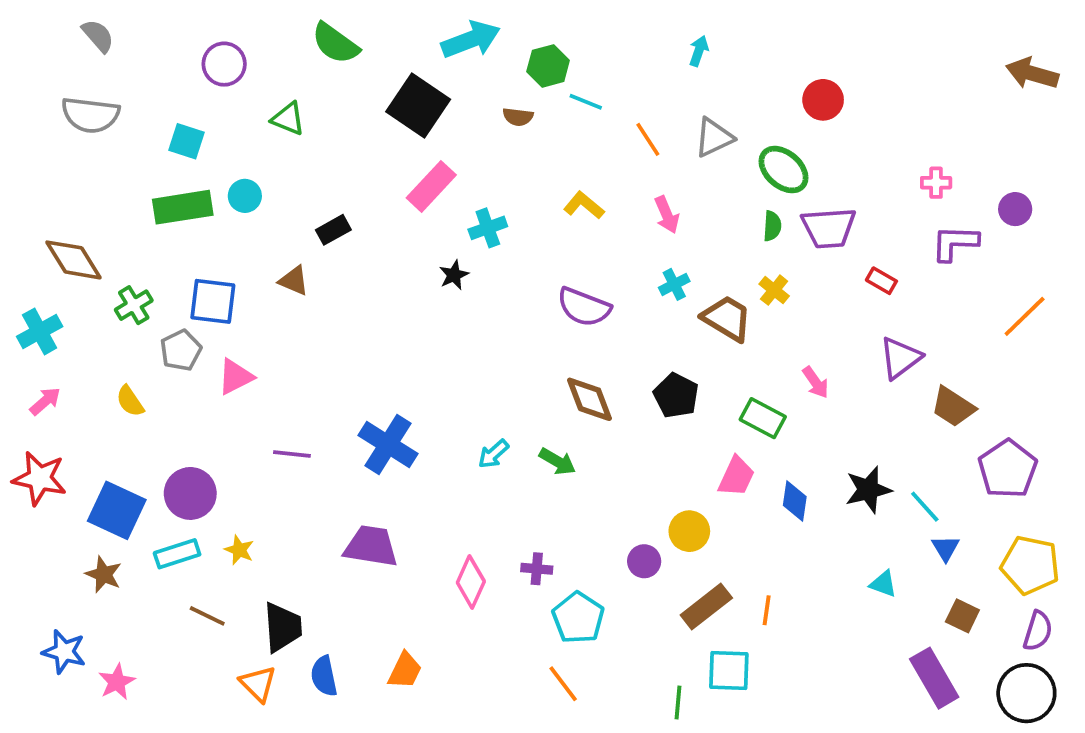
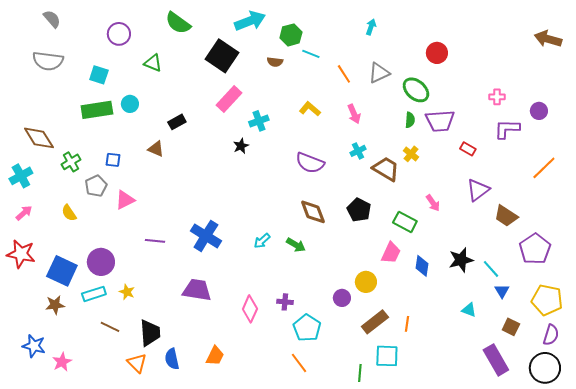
blue square: (213, 301) -> (113, 160), size x0.6
brown star: (104, 574) -> (55, 305), turned -30

